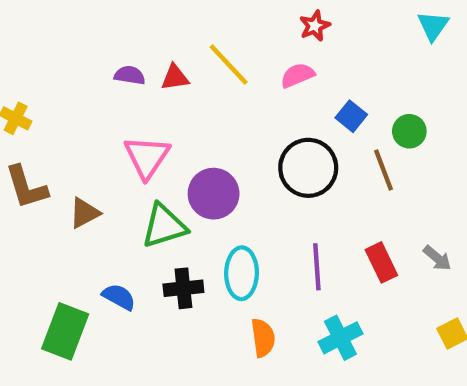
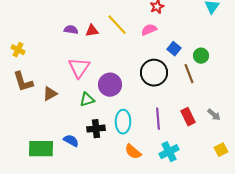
green triangle: (164, 226) -> (87, 100), size x0.7
blue semicircle: (119, 297) -> (71, 141), moved
green rectangle: (65, 331) -> (41, 149), turned 70
orange semicircle: (263, 338) -> (133, 152), turned 138

